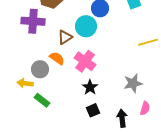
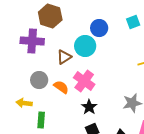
orange semicircle: (57, 58) -> (61, 87), moved
gray circle: (40, 69) -> (39, 80), moved
green rectangle: (42, 100) -> (41, 120), turned 56

